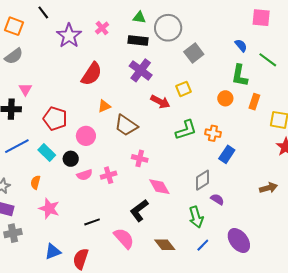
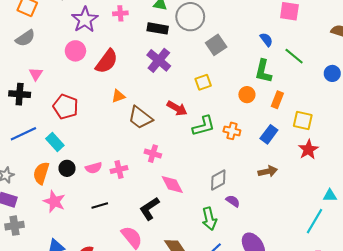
pink cross: (102, 28) -> (120, 13), turned 32
red arrow: (160, 102) -> (177, 108), moved
pink circle: (86, 136) -> (75, 51), moved
blue rectangle: (227, 154) -> (269, 134), moved
black circle: (71, 159) -> (67, 168), moved
orange semicircle: (35, 182) -> (41, 173), size x1.5
brown arrow: (268, 188) -> (268, 171), moved
black line: (92, 222) -> (100, 205), moved

